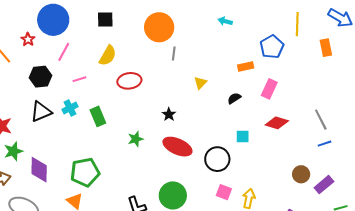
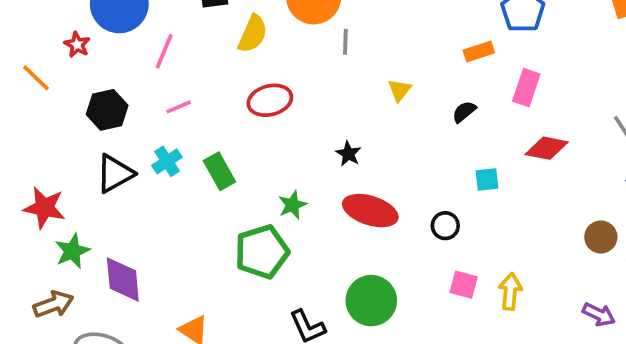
pink line: (64, 52) -> (164, 51), moved
yellow semicircle: (108, 56) -> (253, 34), moved
black circle: (217, 159) -> (445, 226), size x0.6
green pentagon: (85, 172) -> (262, 252), moved

